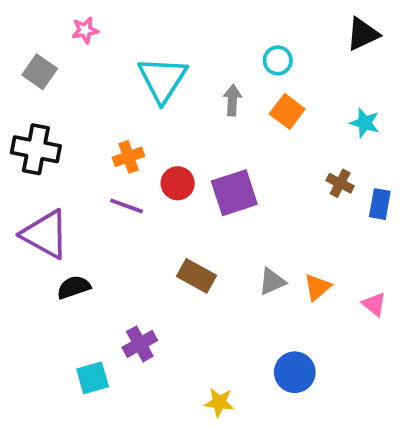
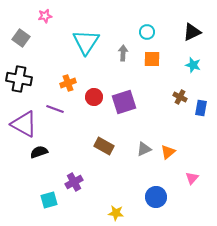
black triangle: (363, 34) -> (192, 32), moved
orange square: (287, 111) -> (152, 59), turned -36
purple line: (127, 206) -> (55, 109), moved
pink triangle: (374, 304) -> (192, 178), moved, turned 32

